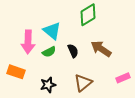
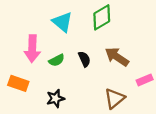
cyan triangle: (52, 31) -> (62, 22), moved
pink rectangle: (123, 78) -> (145, 80), moved
brown triangle: (83, 83) -> (114, 98), moved

